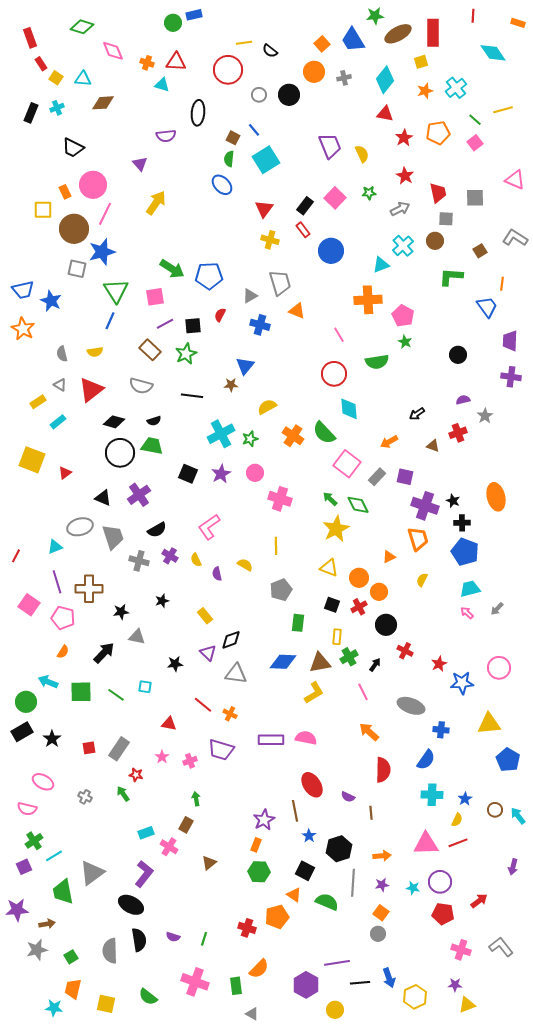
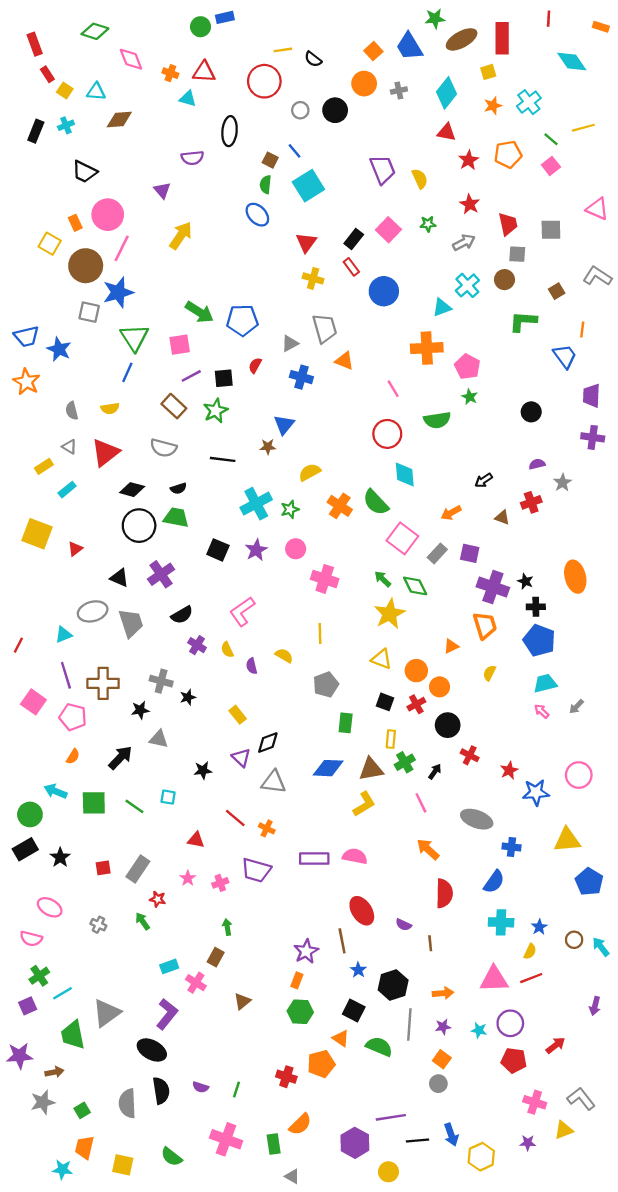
yellow square: (43, 210) -> (50, 244), turned 30
gray cross: (139, 561) -> (161, 681), moved
yellow triangle: (467, 1005) -> (564, 1130), moved

